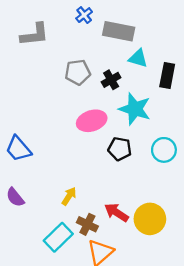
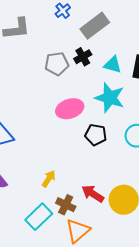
gray rectangle: (119, 31) -> (95, 26), turned -48
cyan triangle: (138, 58) -> (113, 65), moved
black cross: (111, 80) -> (83, 57), moved

